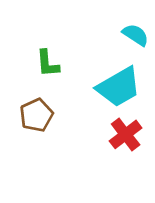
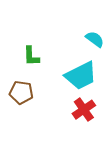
brown pentagon: (36, 115) -> (21, 92), turned 30

